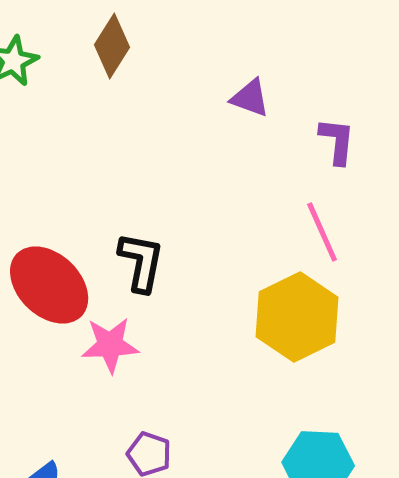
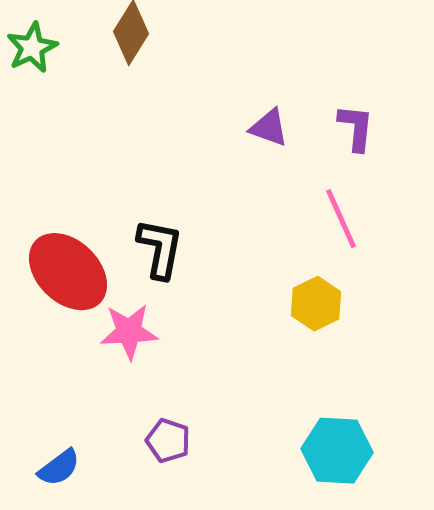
purple triangle: (250, 98) -> (269, 128), moved
yellow hexagon: (297, 317) -> (316, 304), size x0.6

